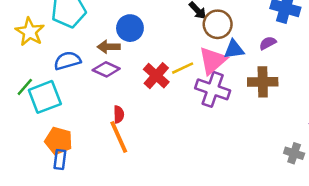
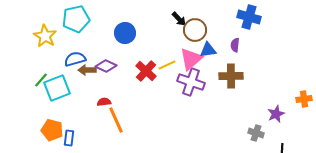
purple semicircle: (268, 43) -> (235, 45), turned -56
brown arrow: (109, 47) -> (87, 70), moved
red semicircle: (119, 114) -> (104, 102), moved, turned -96
orange pentagon: (59, 141) -> (52, 130), moved

